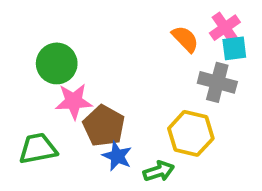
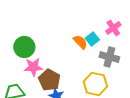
orange semicircle: (185, 39) -> (80, 42), moved
cyan square: (234, 48) -> (92, 39), moved, turned -32

